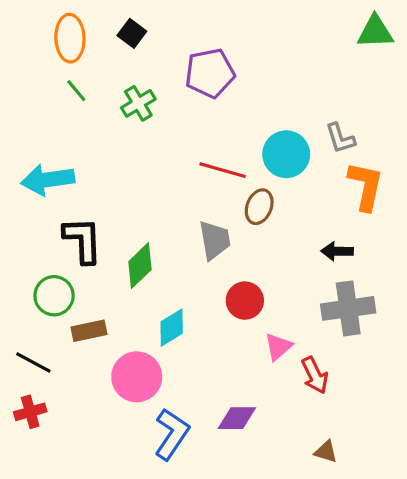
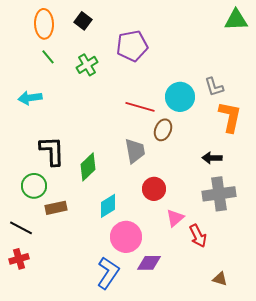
cyan arrow: (48, 180) -> (30, 98), moved, size x0.7
pink circle: (137, 377) -> (126, 237), moved
brown triangle: (326, 452) -> (220, 279), moved

